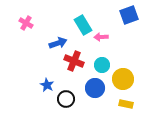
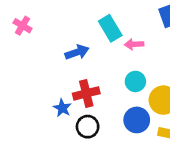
pink cross: (26, 23) -> (22, 26), moved
red cross: (74, 61) -> (86, 93), moved, turned -36
blue circle: (95, 88) -> (137, 120), moved

